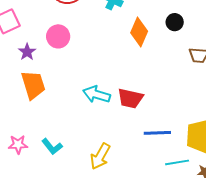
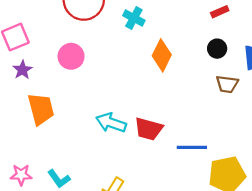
black circle: (175, 22) -> (217, 49), moved
purple star: (27, 52) -> (22, 70), moved
blue line: (157, 133) -> (192, 147), moved

